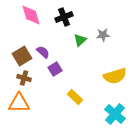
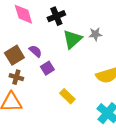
green triangle: (80, 40) -> (72, 39), size x1.5

